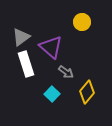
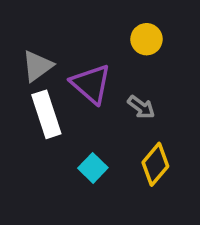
gray arrow: (66, 72) -> (141, 107), moved

